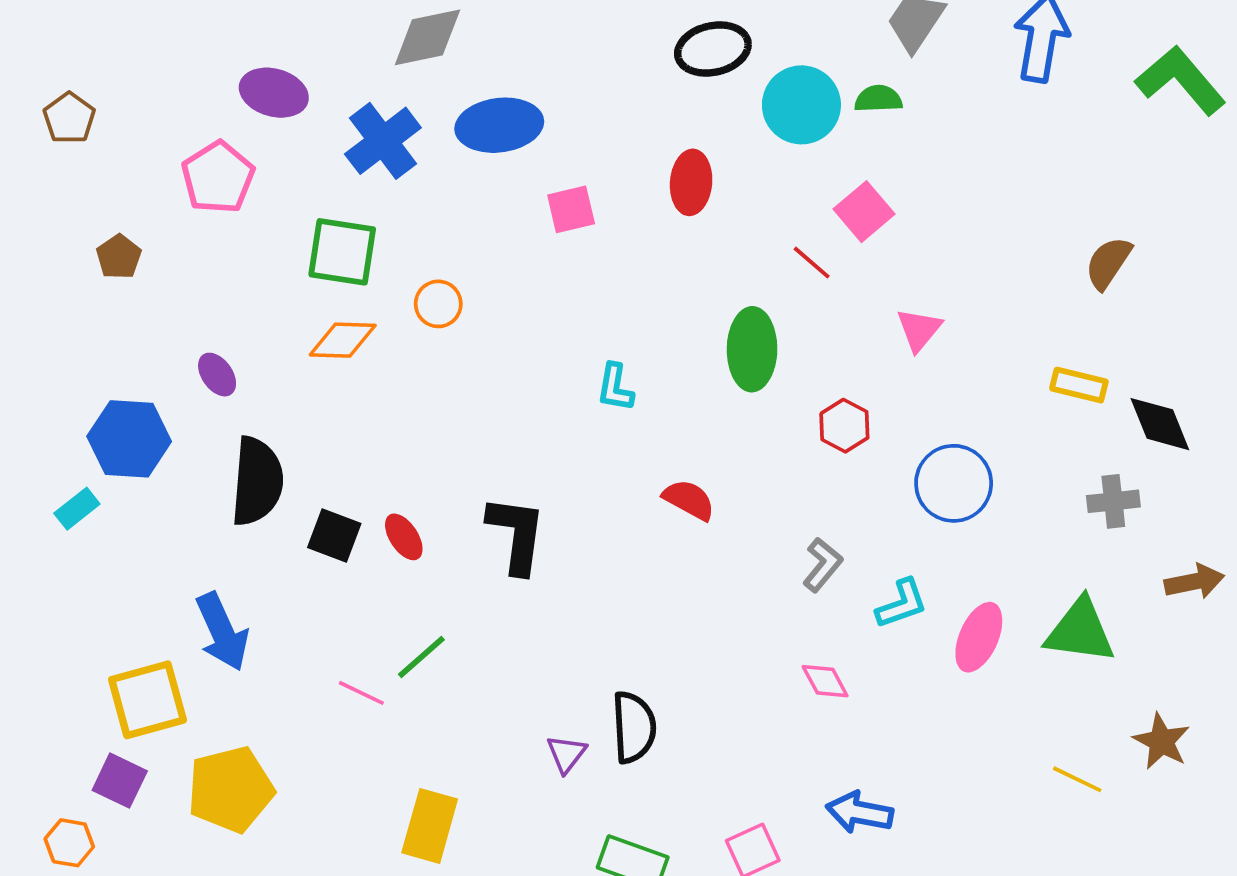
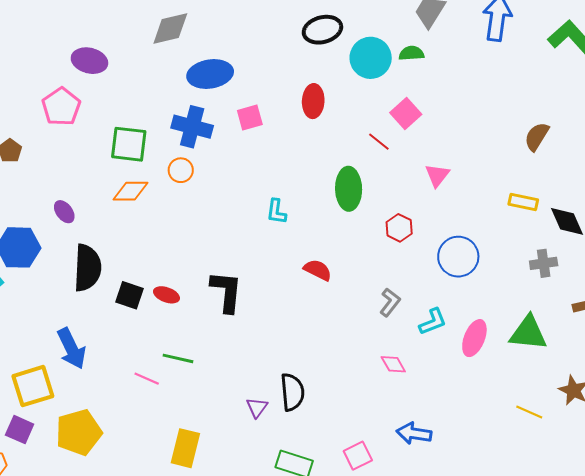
blue cross: (383, 141) -> (192, 127), moved, turned -36
red ellipse: (404, 537) -> (167, 295), turned -35
green line: (421, 657) -> (178, 358), turned 56

